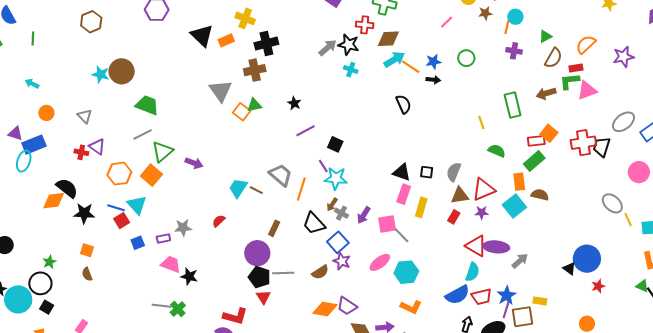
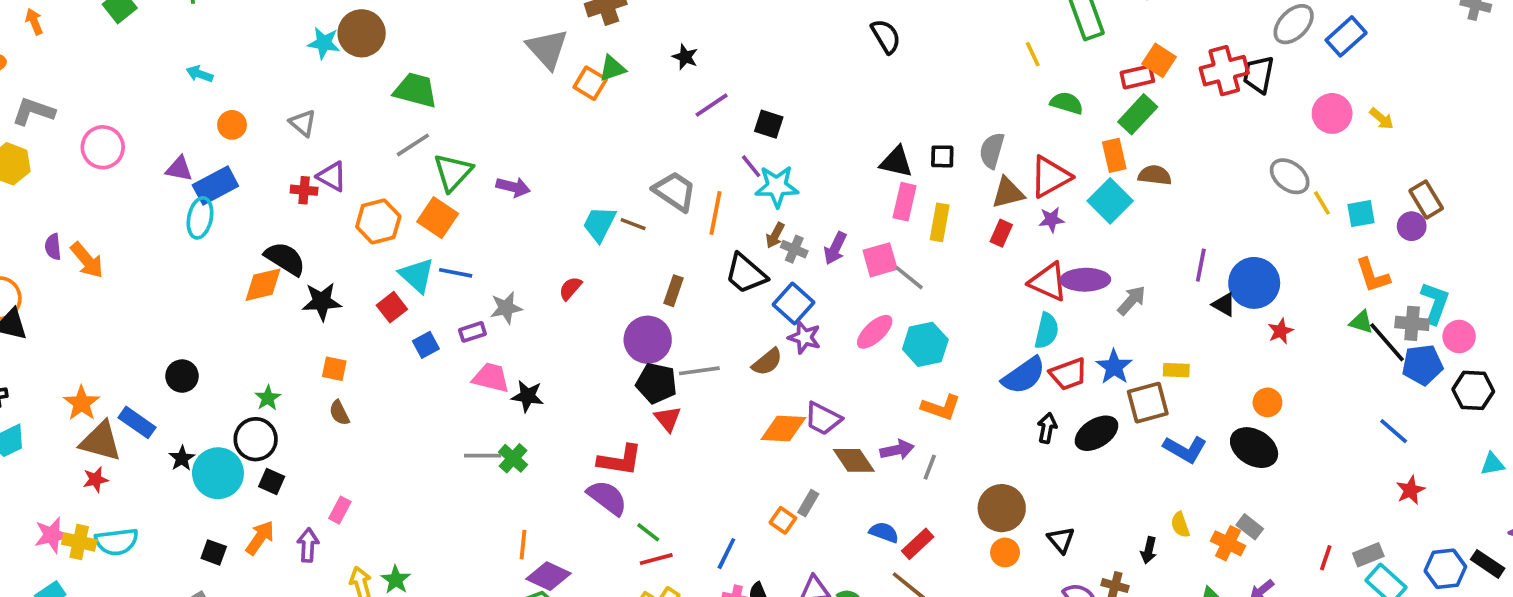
blue line: (116, 208) -> (456, 273), moved
purple line: (506, 309) -> (1201, 265), moved

